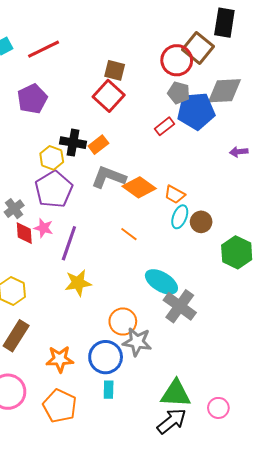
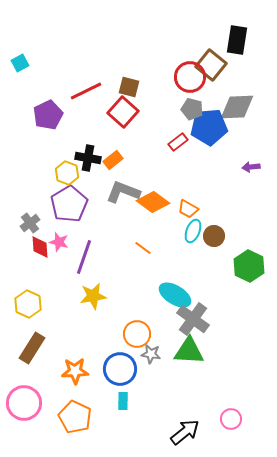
red line: (44, 49) -> (86, 91), moved
gray star: (137, 342) -> (151, 354), size x0.7
green triangle: (176, 394) -> (189, 351), moved

